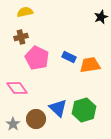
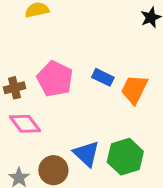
brown cross: (21, 37) -> (15, 88), moved
orange trapezoid: (90, 65) -> (134, 89), turned -55

